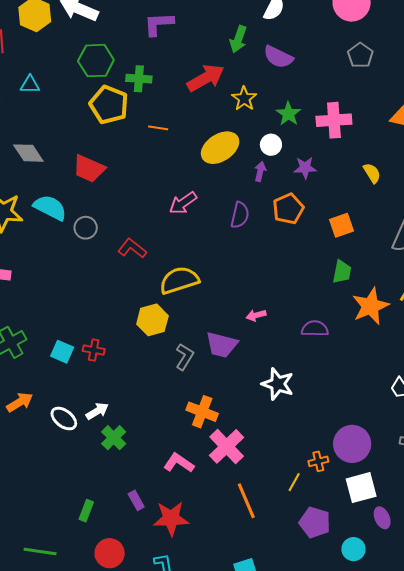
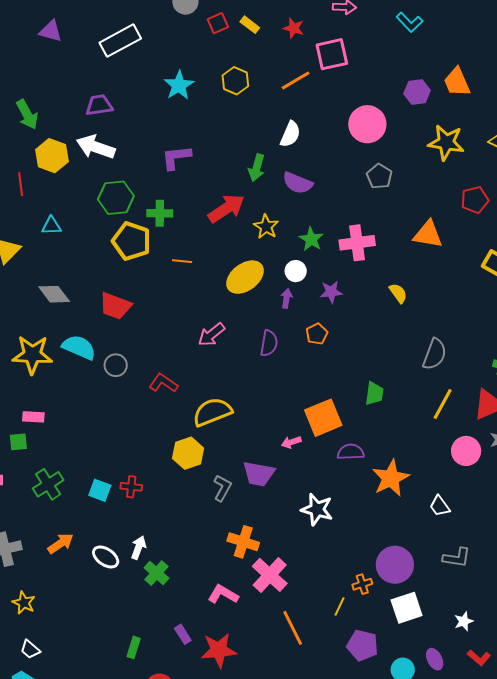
orange pentagon: (288, 209) -> (317, 334), size x0.7
orange square: (341, 225) -> (323, 418), moved, size x1.5
orange star: (370, 306) -> (391, 478), moved
white arrow: (97, 411) -> (138, 548), turned -35
purple ellipse: (382, 518) -> (435, 659), moved

